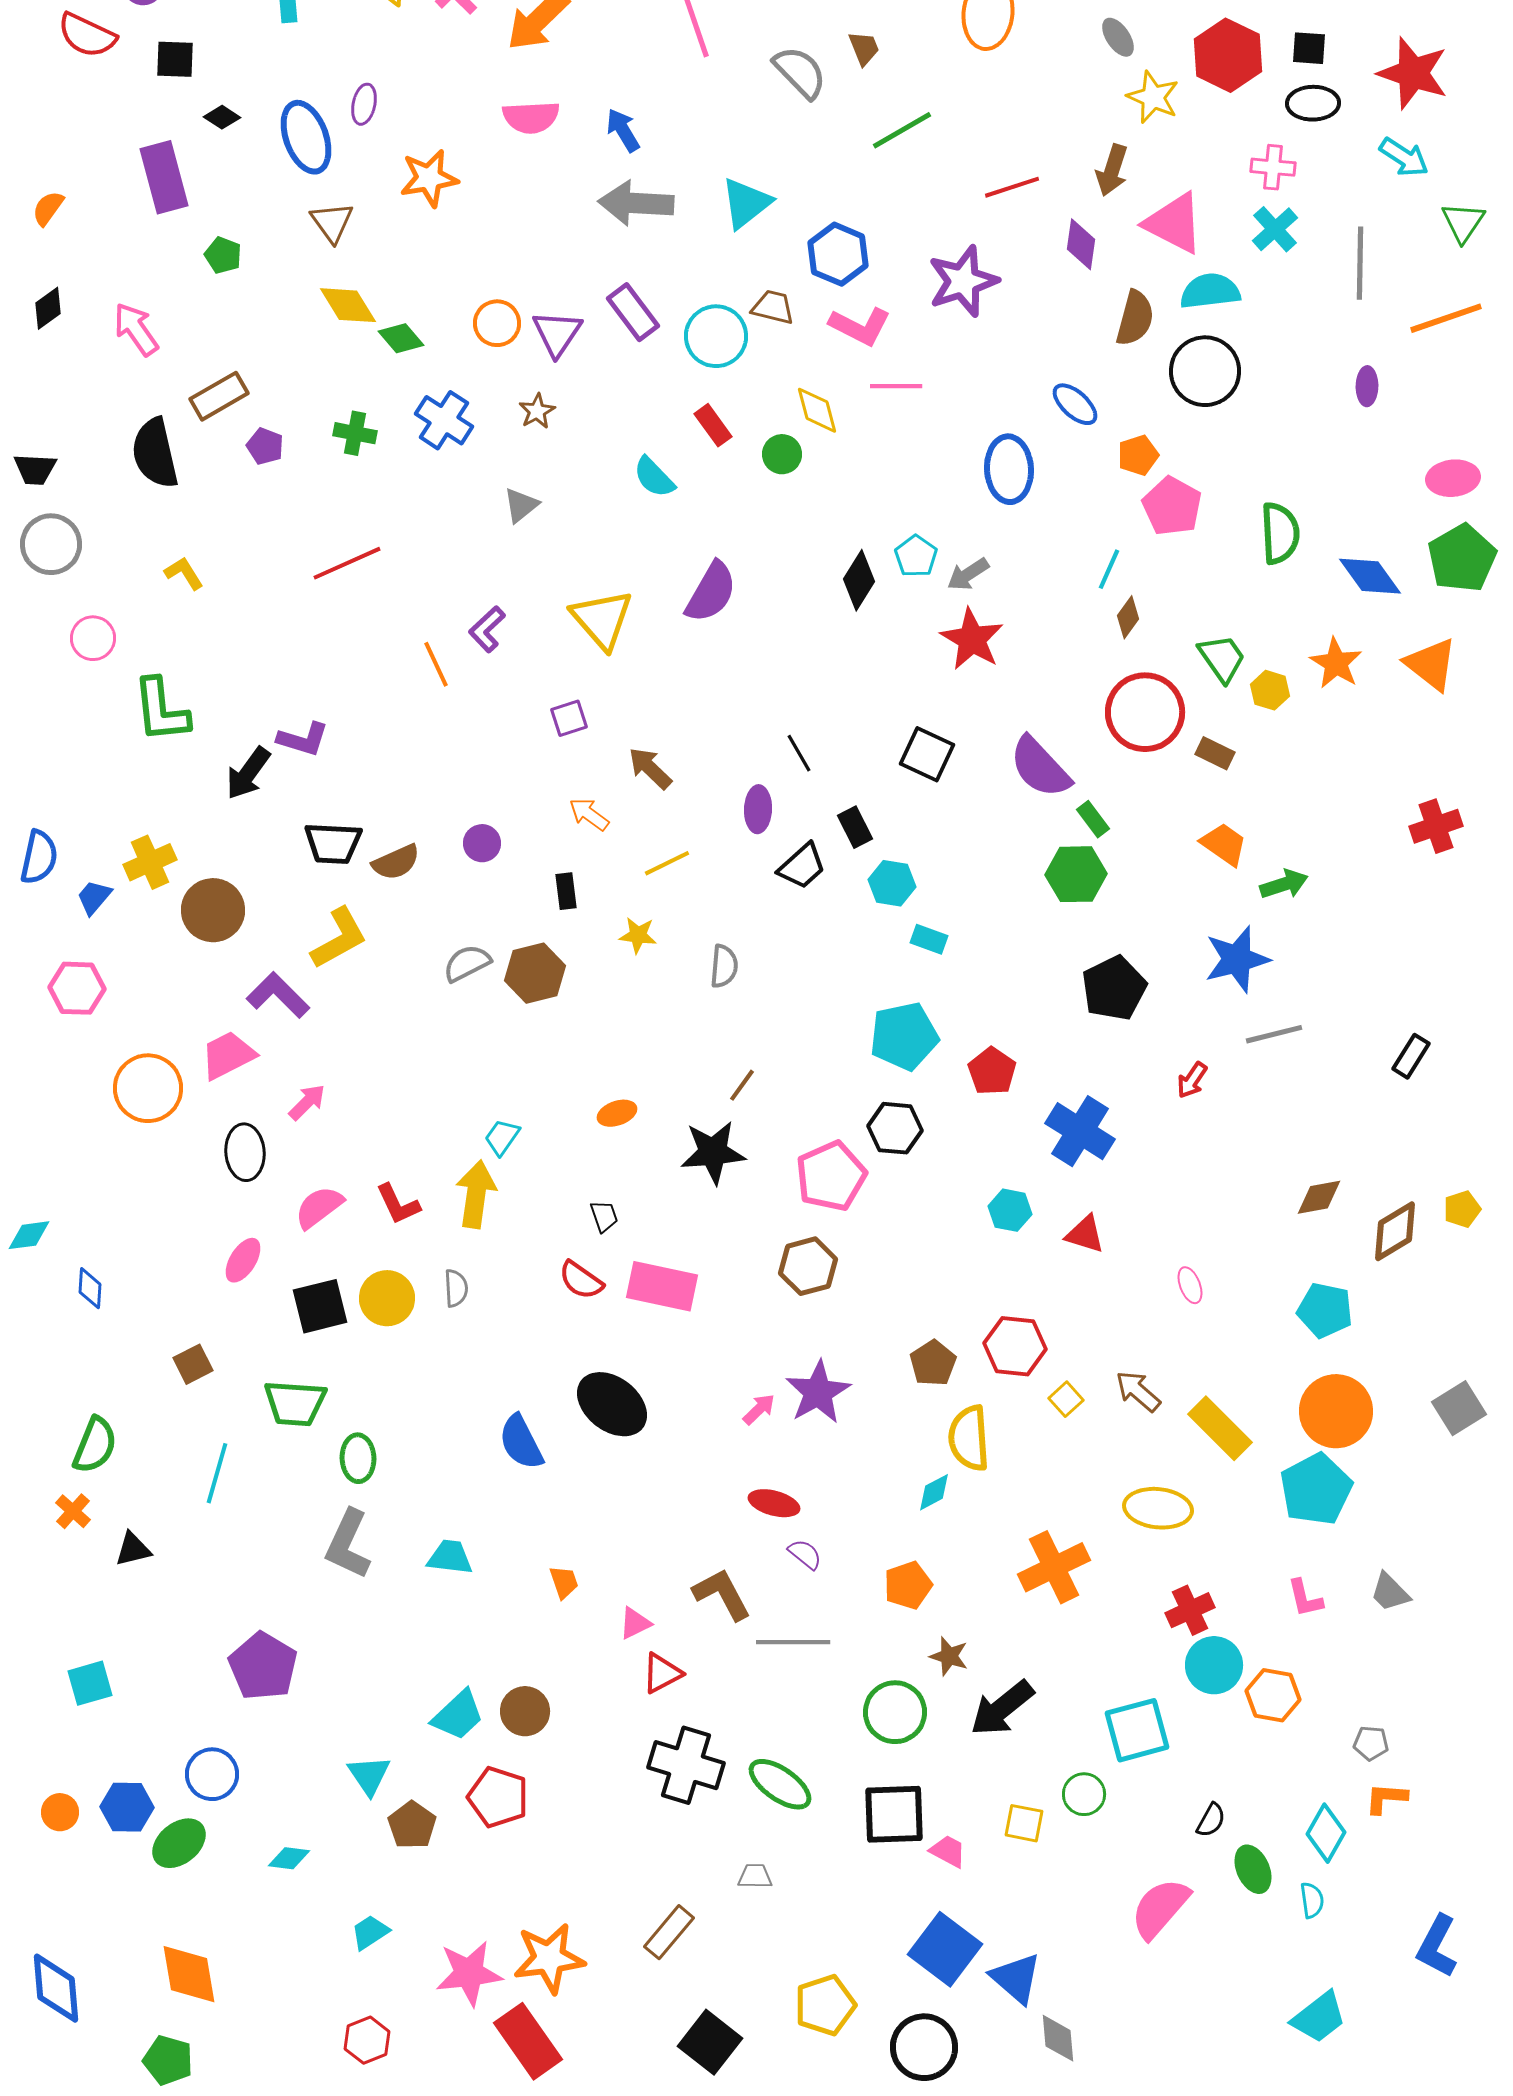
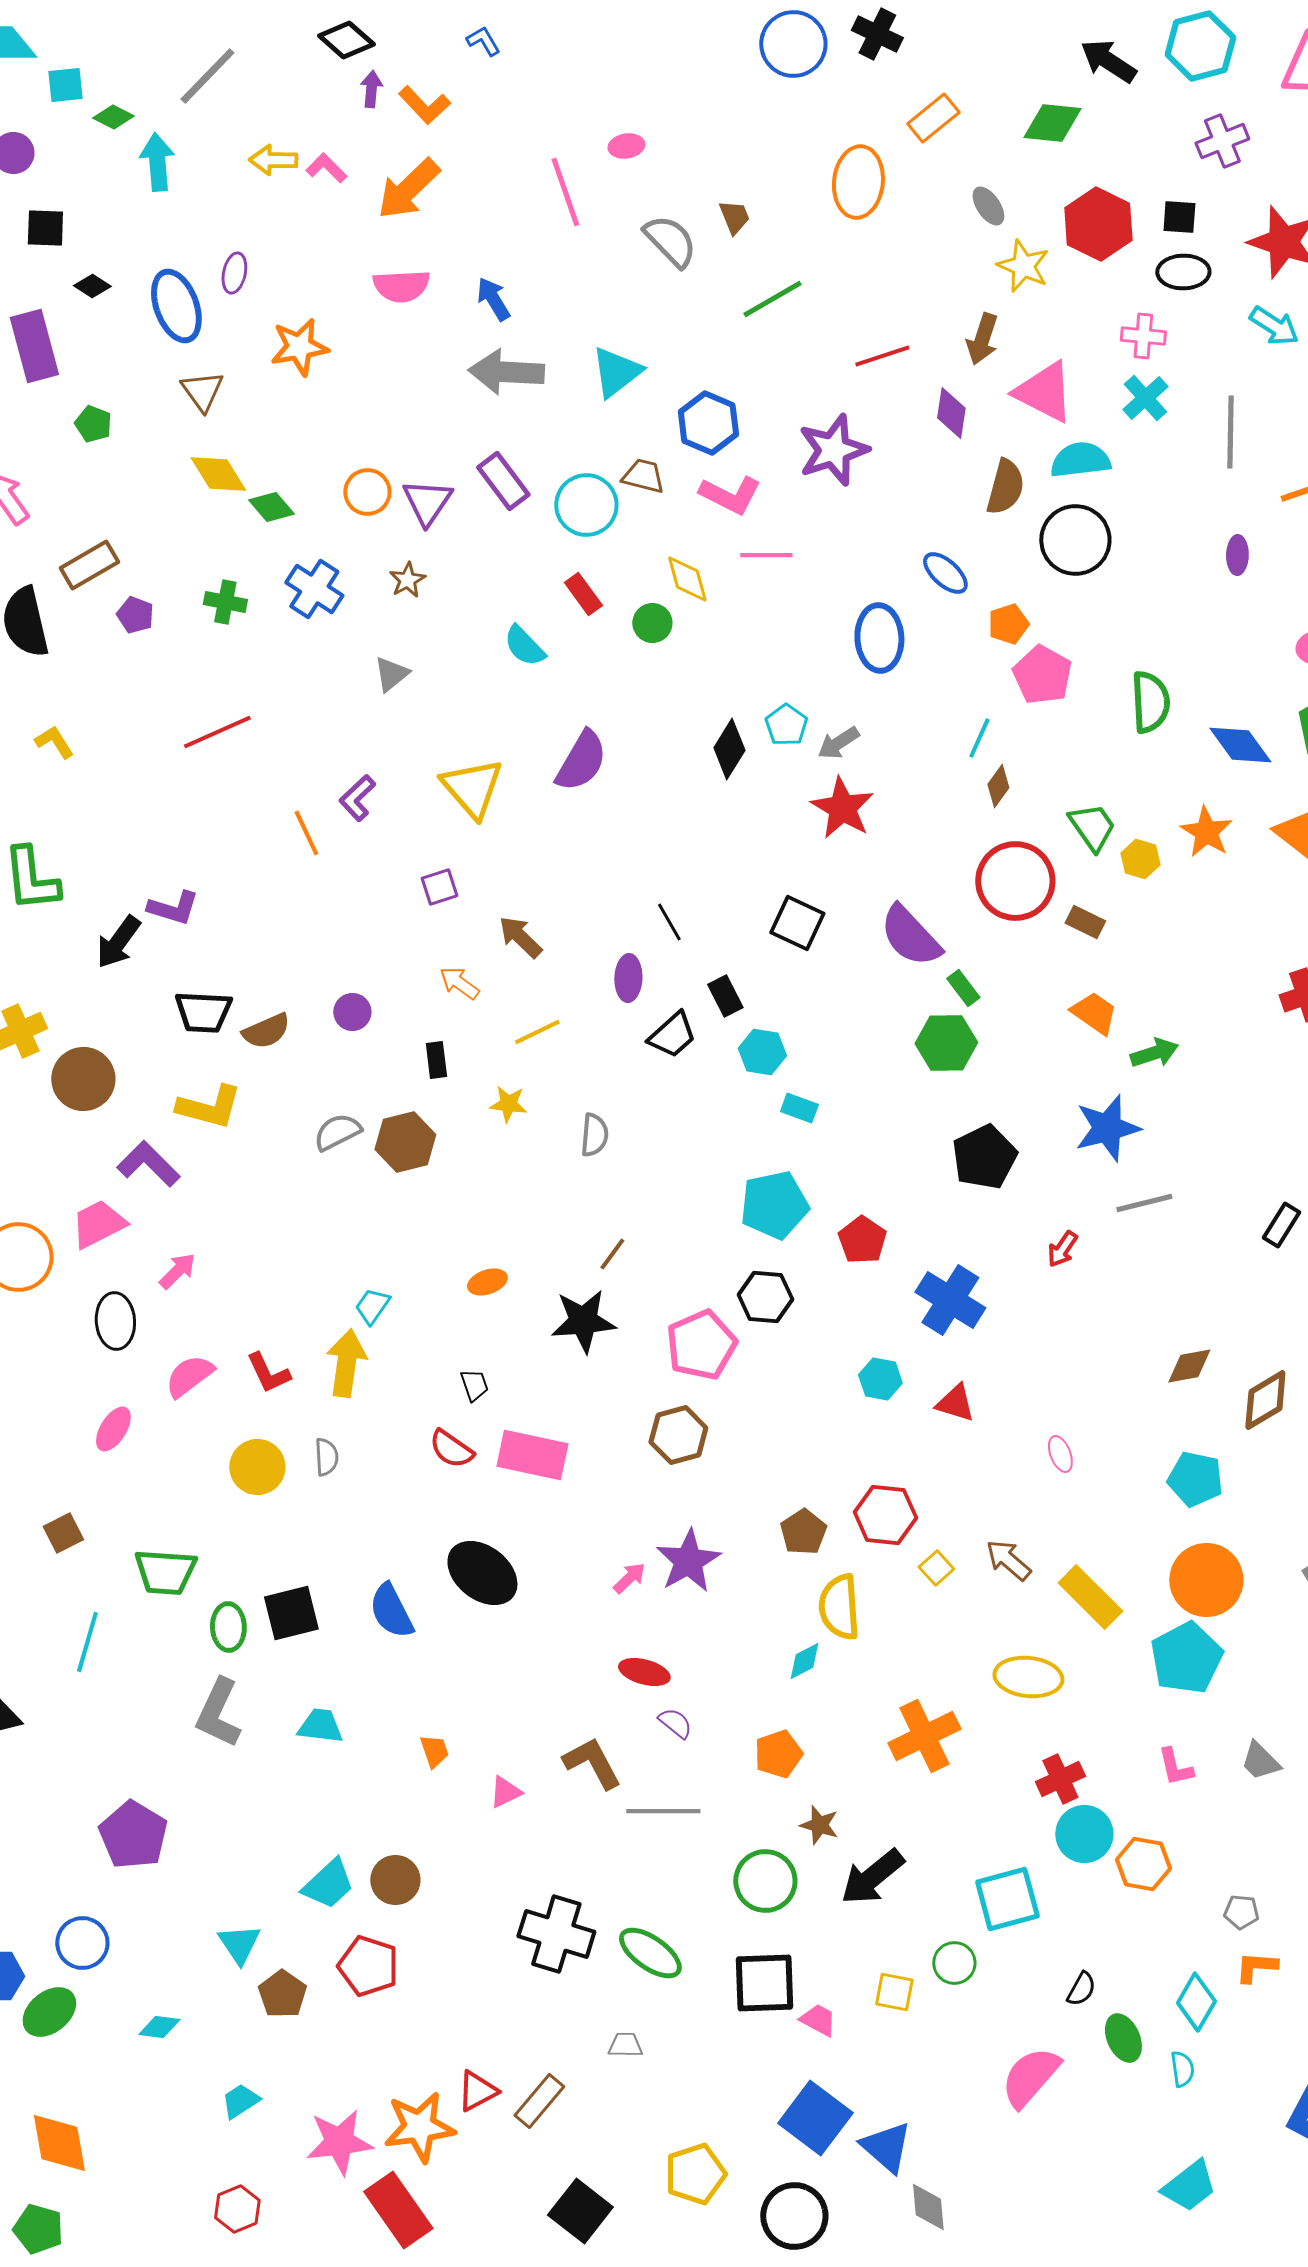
yellow L-shape: (339, 938) -> (209, 1107), turned 44
black square: (320, 1306) -> (291, 1613), moved
red triangle: (662, 1673) -> (477, 2091), moved

